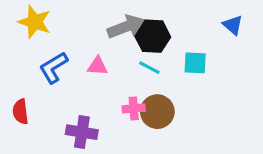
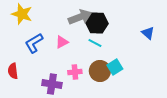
blue triangle: (233, 25) -> (148, 33), moved
cyan square: (195, 63) -> (115, 67), moved, turned -35
pink triangle: (98, 66) -> (62, 42), turned -32
pink cross: (134, 108) -> (75, 72), moved

